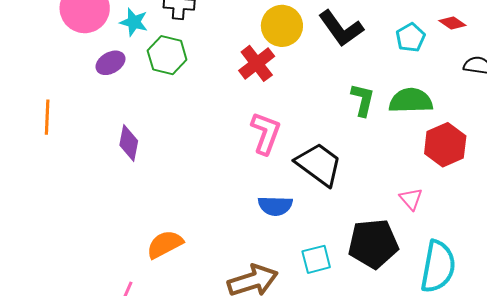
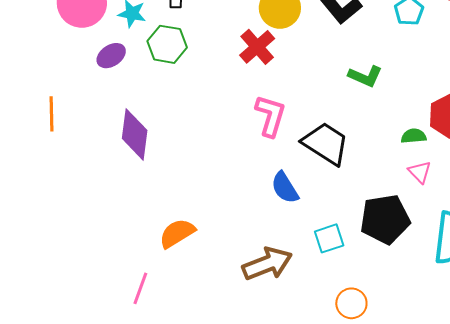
green L-shape: (363, 100) -> (365, 76), turned 104
green semicircle: (411, 101) -> (414, 136), moved, size x0.6
purple diamond: (129, 143) -> (135, 134), size x1.4
blue semicircle: (275, 206) -> (285, 188), turned 60

